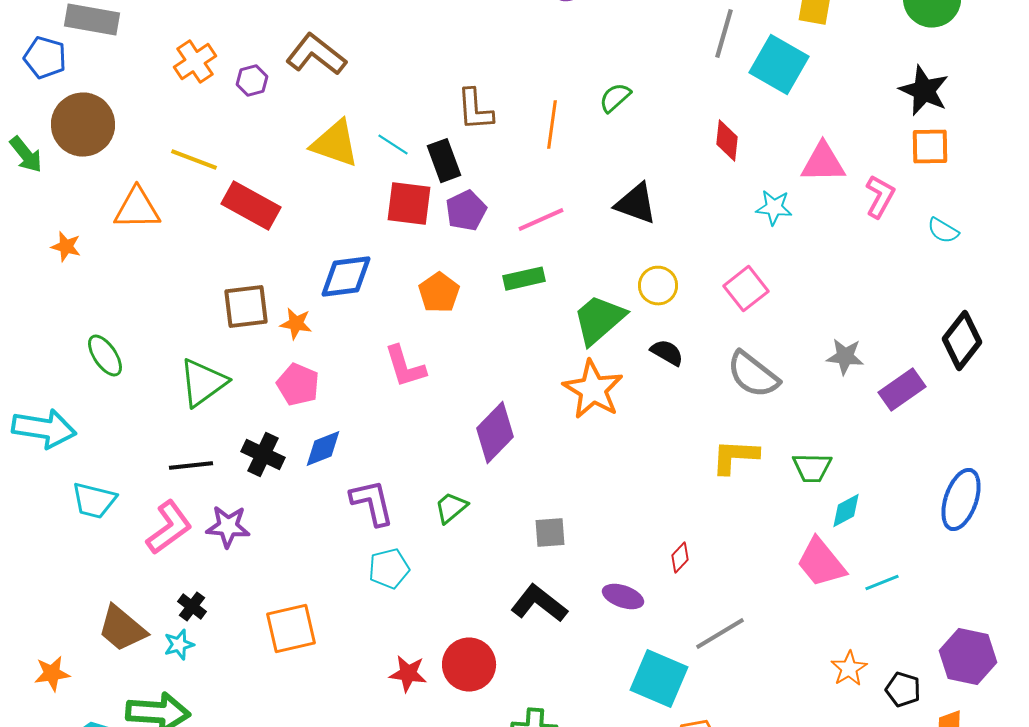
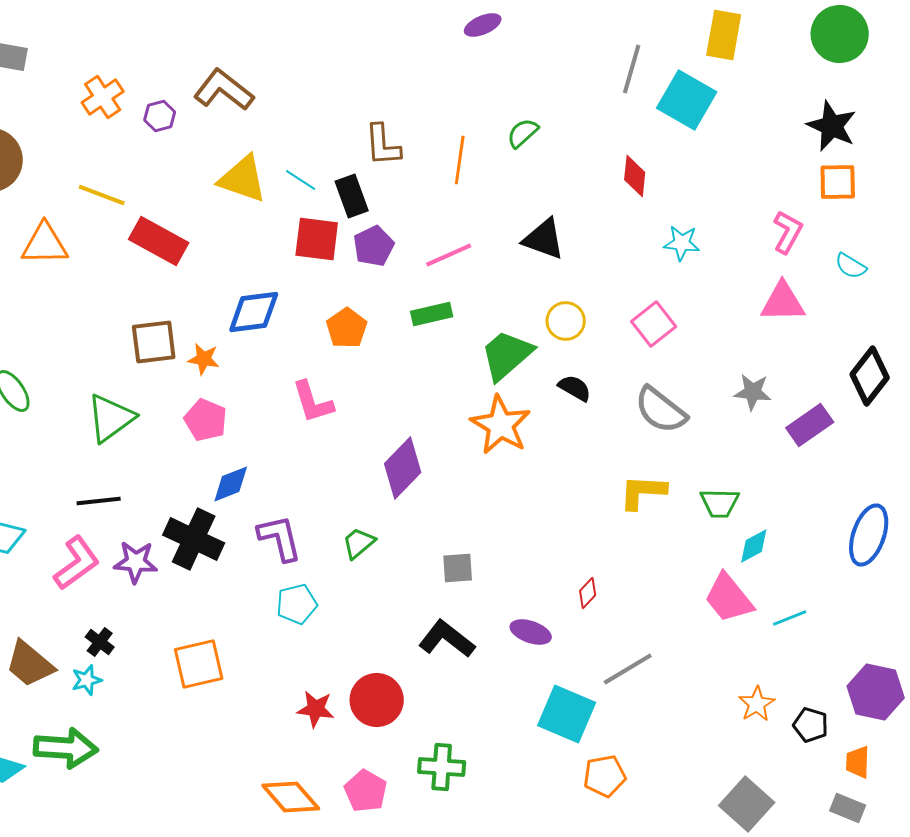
pink triangle: (823, 163) -> (783, 302), moved
black cross: (263, 455) -> (194, 539), moved, size x1.4

